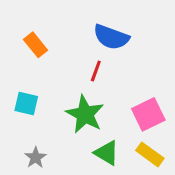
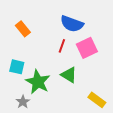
green star: (85, 114) -> (38, 82), moved
pink square: (148, 114) -> (87, 48), moved
green triangle: (107, 153) -> (69, 75), moved

